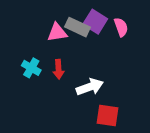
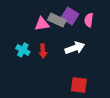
pink semicircle: (121, 27) -> (89, 20), turned -152
white arrow: (90, 87) -> (75, 48), moved

